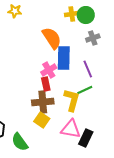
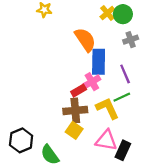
yellow cross: (72, 14) -> (107, 13), turned -32
pink cross: (49, 70) -> (92, 82), moved
red rectangle: (46, 84) -> (79, 91), turned 72
yellow L-shape: (72, 100) -> (107, 108), turned -40

